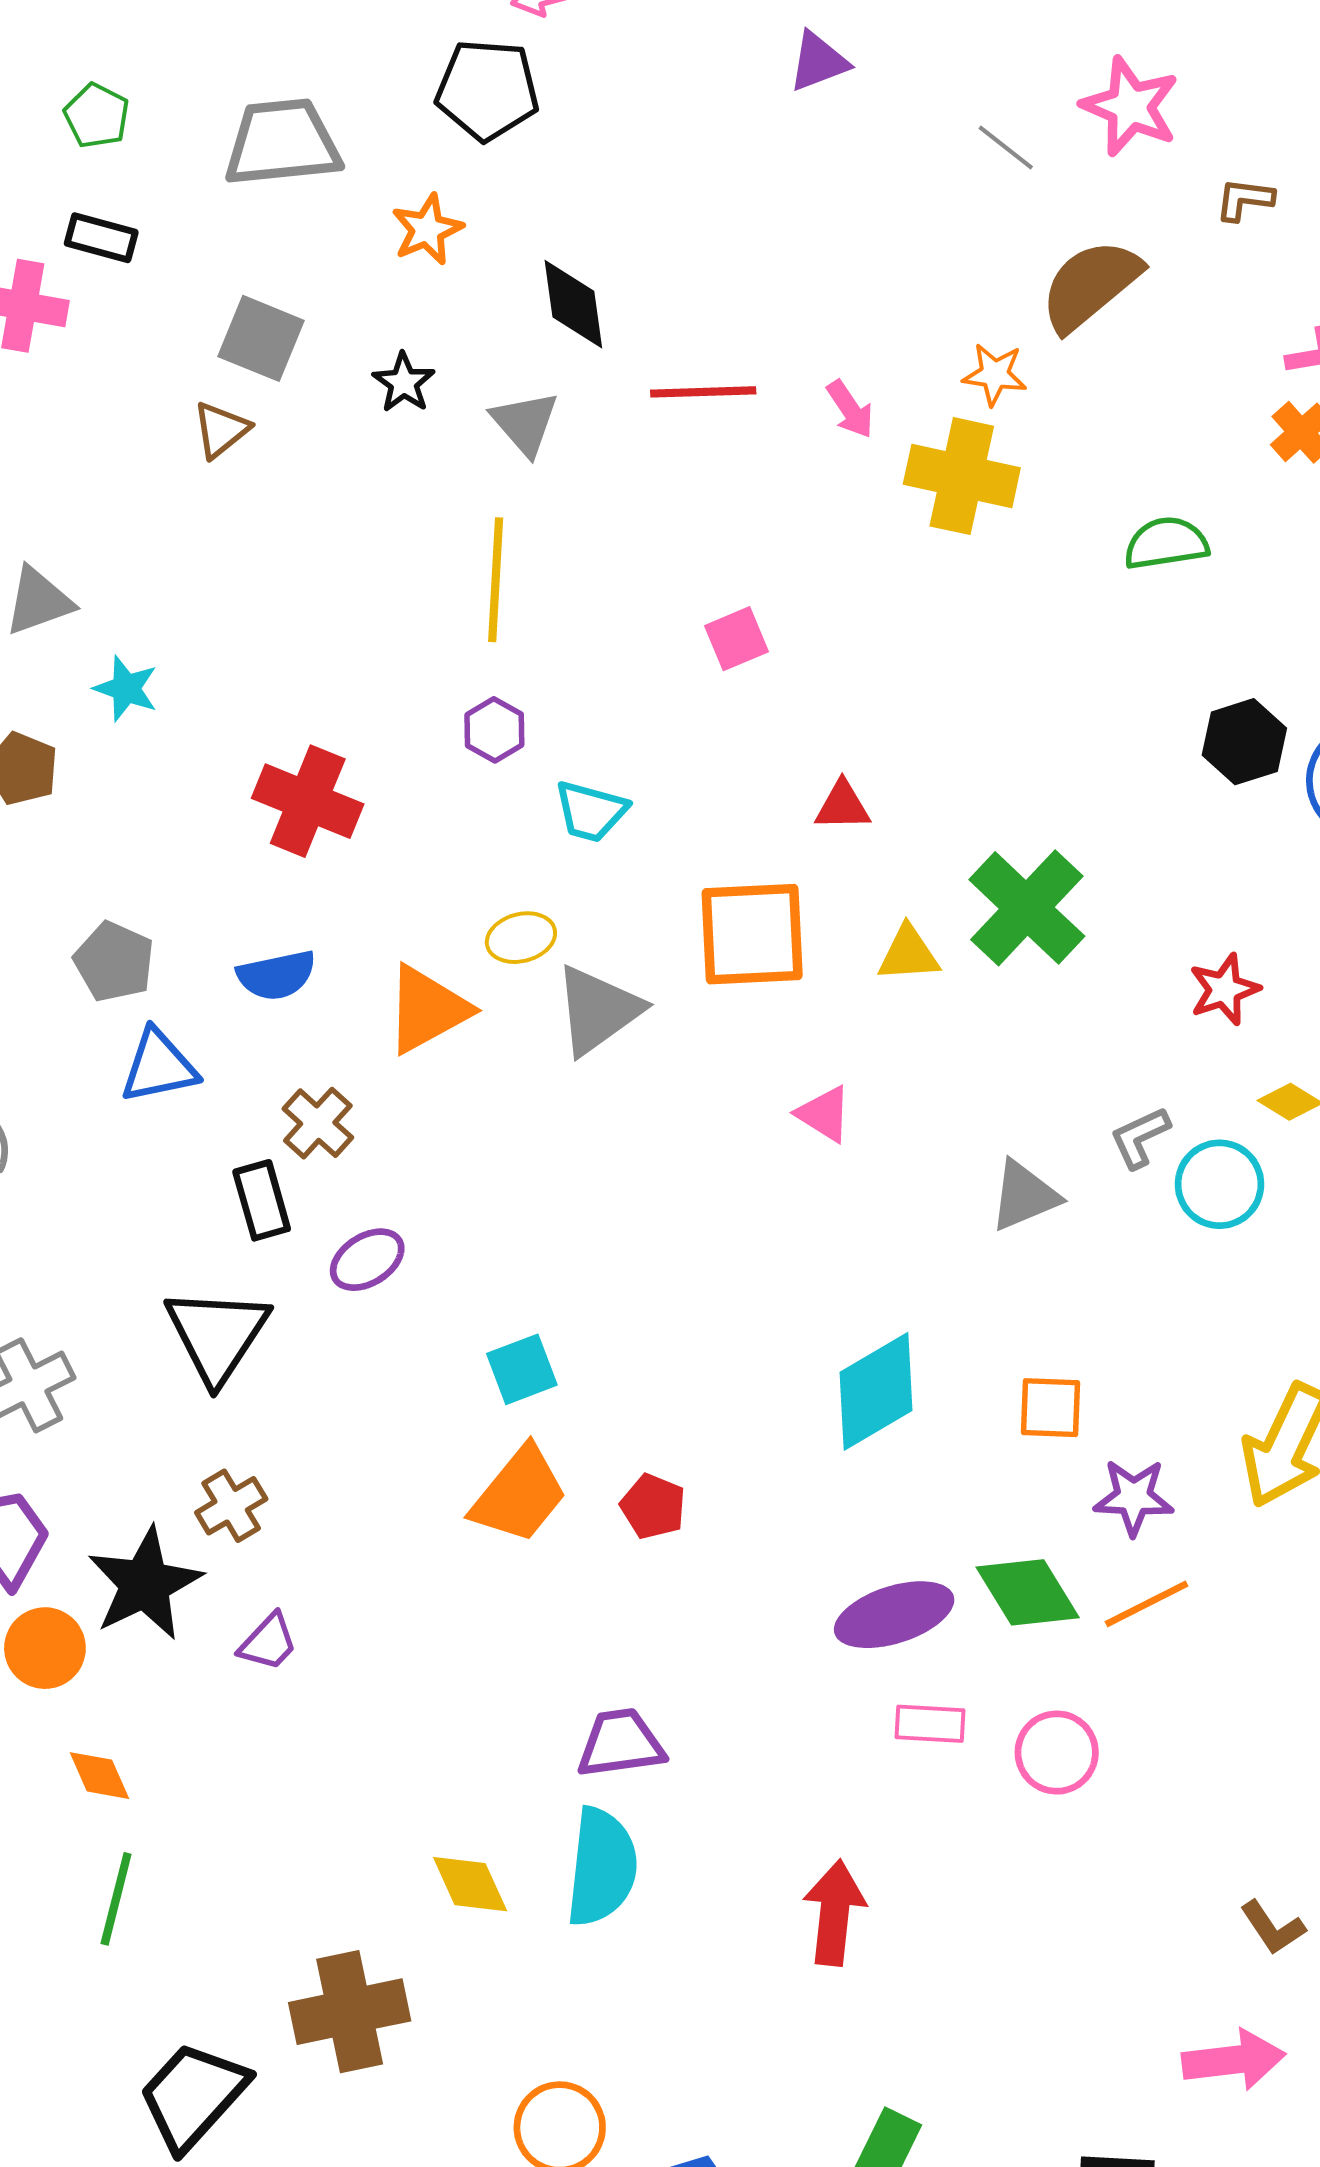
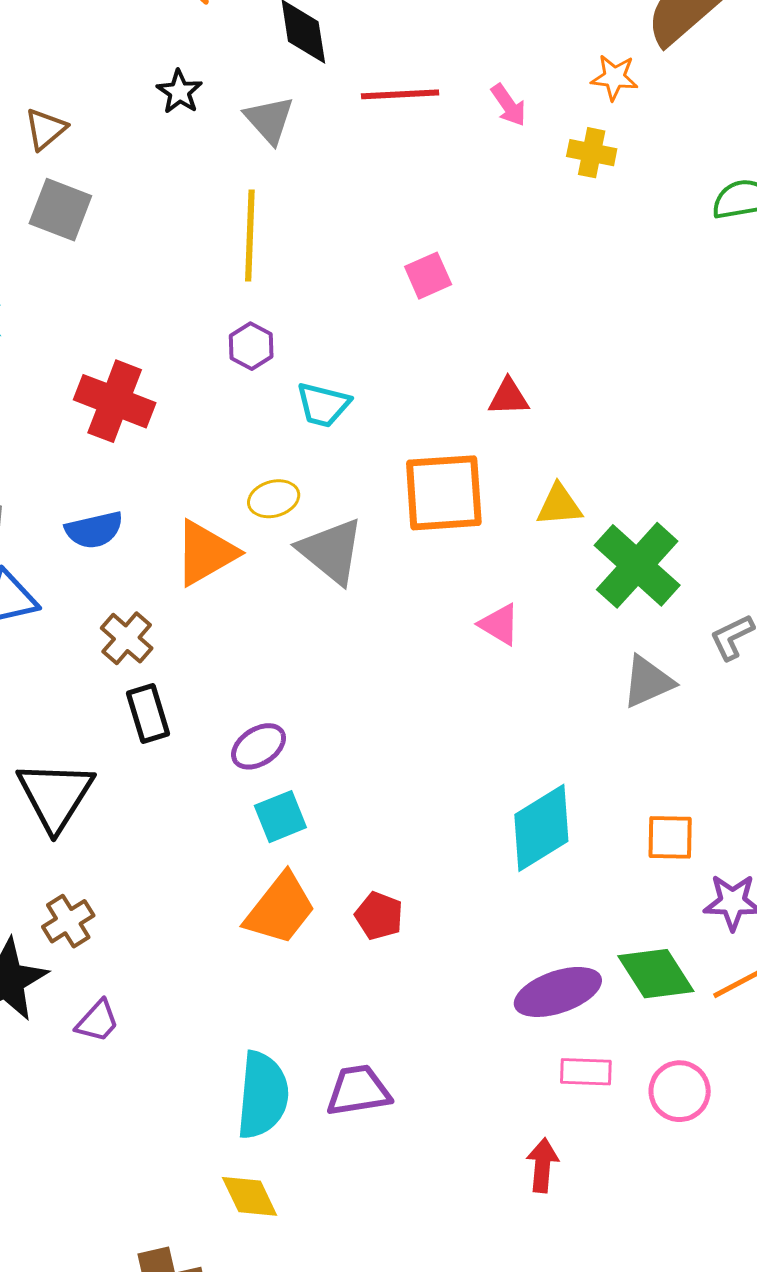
gray square: (261, 338) -> (60, 210), moved
yellow cross: (962, 476) -> (592, 153), size x0.6
green cross: (1027, 908) -> (637, 565), moved
gray triangle: (598, 1010) -> (331, 551), turned -44
black rectangle: (262, 1200) -> (148, 713), moved
purple ellipse: (367, 1260) -> (259, 746), moved
cyan semicircle: (602, 1867) -> (263, 1095), moved
red arrow: (834, 1913) -> (542, 1165), moved, size x0.7

